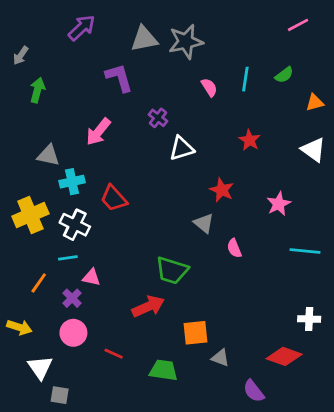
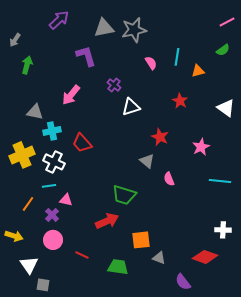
pink line: (298, 25) -> (227, 22), moved
green semicircle: (284, 75) -> (223, 50), moved
orange triangle: (315, 103) -> (198, 71), moved

